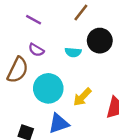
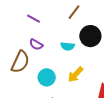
cyan circle: (48, 88) -> (47, 77), size x0.7
yellow arrow: (82, 97) -> (76, 74), moved

